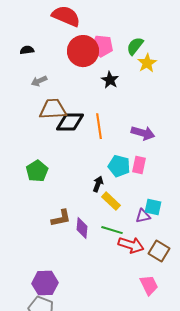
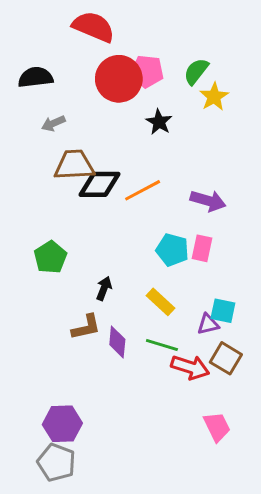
black semicircle: (27, 50) -> (36, 77), size x1.6
orange line: (99, 126) -> (143, 190), turned 70
black arrow: (98, 184) -> (104, 288), moved
brown square: (159, 251) -> (226, 358), moved

